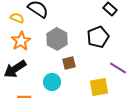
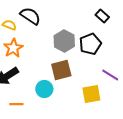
gray hexagon: (57, 39) -> (64, 41), moved
brown square: (69, 63) -> (61, 70), size x1.5

